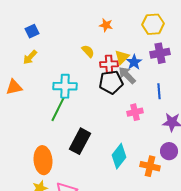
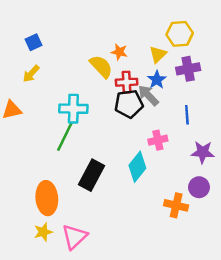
orange star: (106, 25) -> (119, 52), moved
yellow semicircle: (88, 51) -> (101, 66), size x1.5
yellow triangle: (122, 57) -> (158, 54), moved
cyan diamond: (119, 156) -> (137, 167), moved

